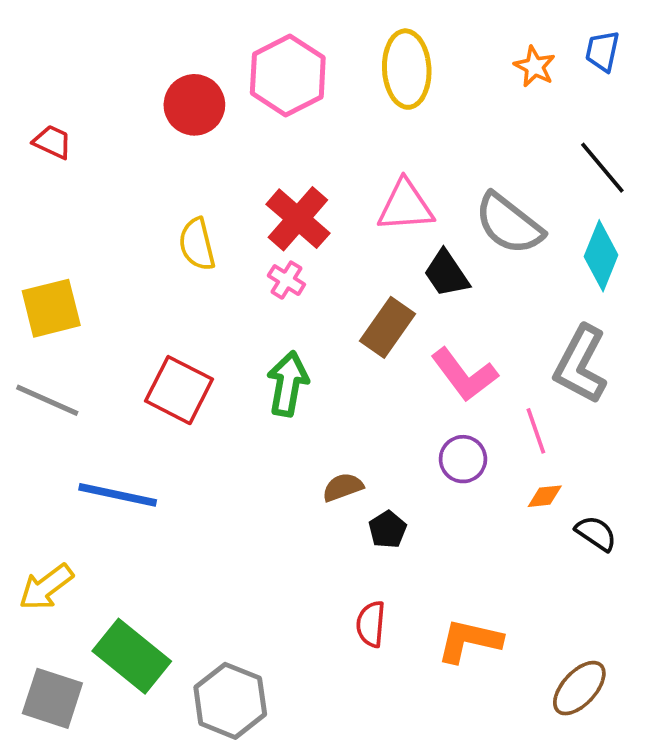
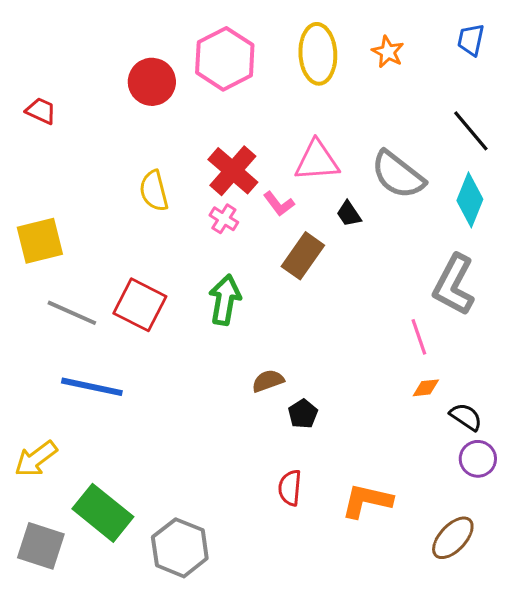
orange star: (535, 66) -> (388, 52), moved
black trapezoid: (446, 274) -> (349, 214), size x0.7
pink L-shape: (464, 375) -> (279, 204), moved, size x0.6
gray line: (47, 400) -> (72, 313), moved
purple circle: (463, 459) -> (478, 459), moved

